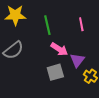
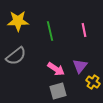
pink arrow: (59, 49) -> (56, 69), moved
gray square: (55, 72) -> (58, 91), moved

